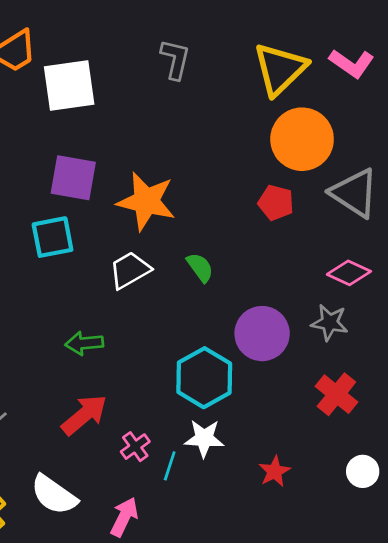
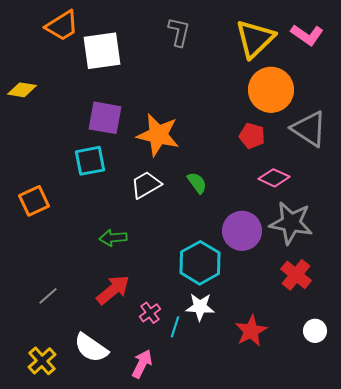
pink diamond: (349, 273) -> (274, 178), moved
gray star: (330, 323) -> (291, 223), size x1.6
red star: (274, 471) -> (251, 331), size x1.4

